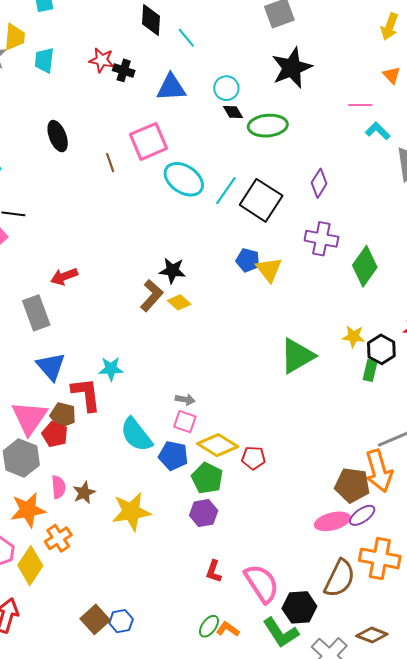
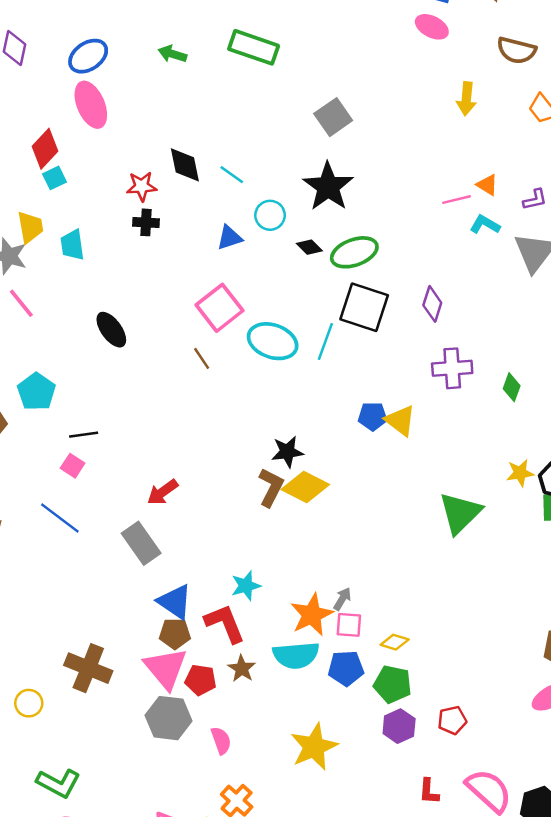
red star: (102, 60) -> (142, 186), moved
black star: (292, 68) -> (328, 187), moved
black cross: (124, 70) -> (146, 222), moved
orange triangle: (392, 75) -> (487, 185), moved
blue triangle: (171, 87) -> (229, 238), size x0.7
cyan circle: (226, 88) -> (270, 215), moved
brown line: (110, 163) -> (202, 358), moved
black square: (261, 200) -> (364, 307), moved
green diamond: (365, 266) -> (512, 387), size x0.6
yellow diamond: (179, 302) -> (305, 487), size x1.6
gray arrow: (185, 400) -> (342, 599), turned -54
brown pentagon: (63, 415) -> (175, 634), moved
cyan semicircle: (136, 435) -> (296, 655), turned -42
yellow diamond: (218, 445) -> (395, 642), size x0.6
red pentagon: (254, 458) -> (452, 720), moved
brown star: (84, 493) -> (242, 669), moved
orange star: (28, 510) -> (312, 615), moved

